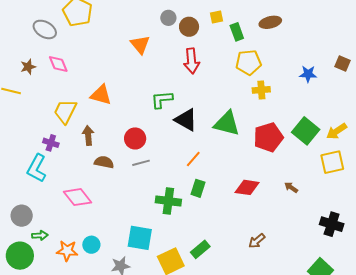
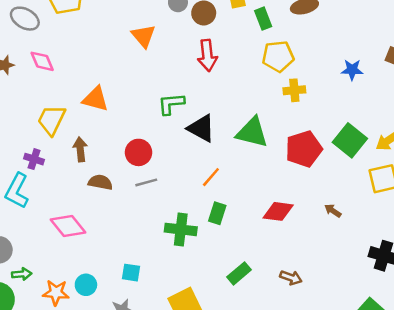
cyan square: (140, 238) -> (131, 273), moved, size x0.6
brown arrow: (257, 241) -> (291, 278), turned -120
green rectangle: (200, 249) -> (239, 273), moved

